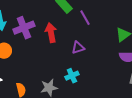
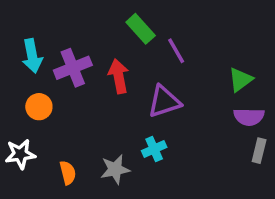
purple triangle: (78, 48) -> (164, 102), size x1.5

